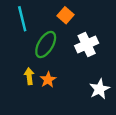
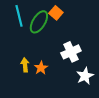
green ellipse: (46, 44) -> (39, 22), moved
white cross: (87, 44) -> (71, 52), moved

